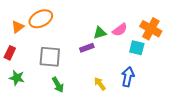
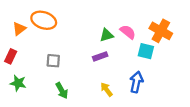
orange ellipse: (41, 19) -> (44, 20), turned 45
pink semicircle: (120, 30) -> (128, 32), turned -105
purple rectangle: (87, 48) -> (100, 56), moved
gray square: (50, 57) -> (53, 61), size x0.6

